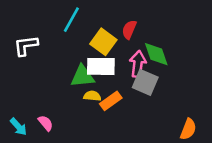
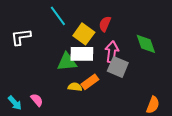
cyan line: (71, 20) -> (58, 16), turned -65
green diamond: (156, 54) -> (146, 44), moved
yellow semicircle: (92, 96) -> (75, 87), moved

